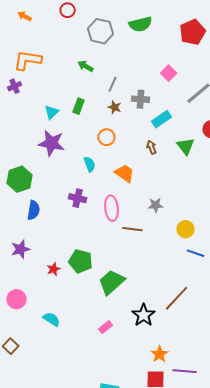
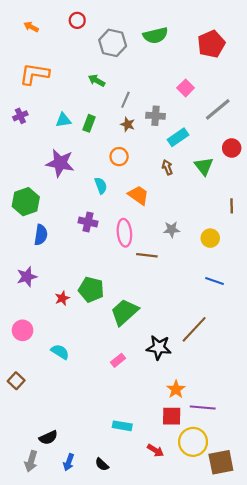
purple cross: (15, 86) -> (20, 116), moved
cyan triangle: (52, 112) -> (63, 120), moved, turned 35
yellow circle: (186, 229) -> (210, 238), moved
black star: (144, 315) -> (159, 347), turned -30

